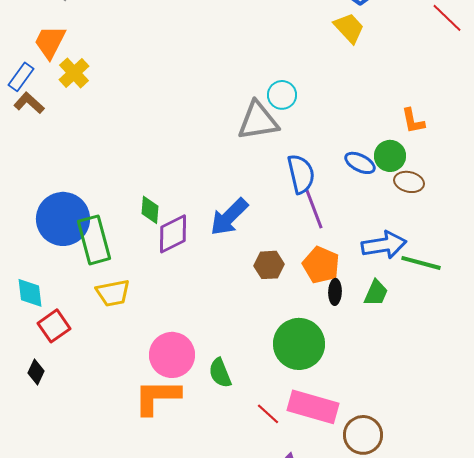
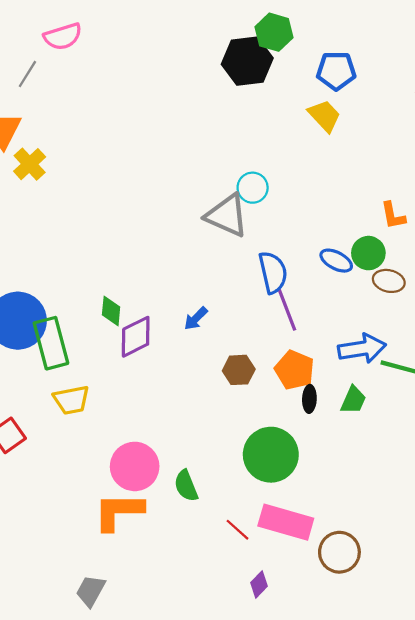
gray triangle: (258, 121) -> (227, 216), turned 33
blue arrow: (229, 217) -> (196, 318), size x0.6

